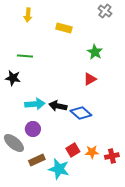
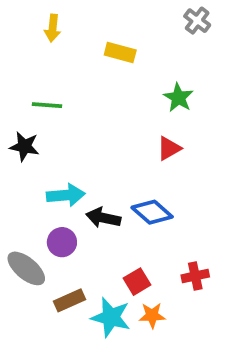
black arrow: (58, 106) -> (103, 218), moved
orange star: (92, 152) -> (152, 315), moved
red cross: (112, 156) -> (195, 276), moved

